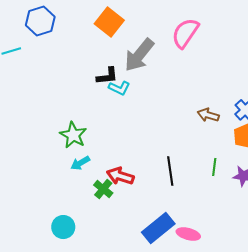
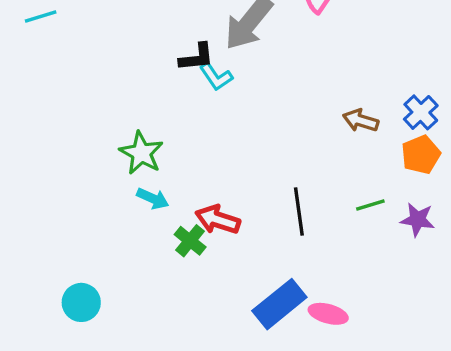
cyan L-shape: (119, 88) -> (216, 77), turned 30
cyan arrow: (80, 163) -> (153, 198), turned -126
green line: (214, 167) -> (370, 205), turned 66
cyan circle: (63, 227) -> (81, 302), moved

